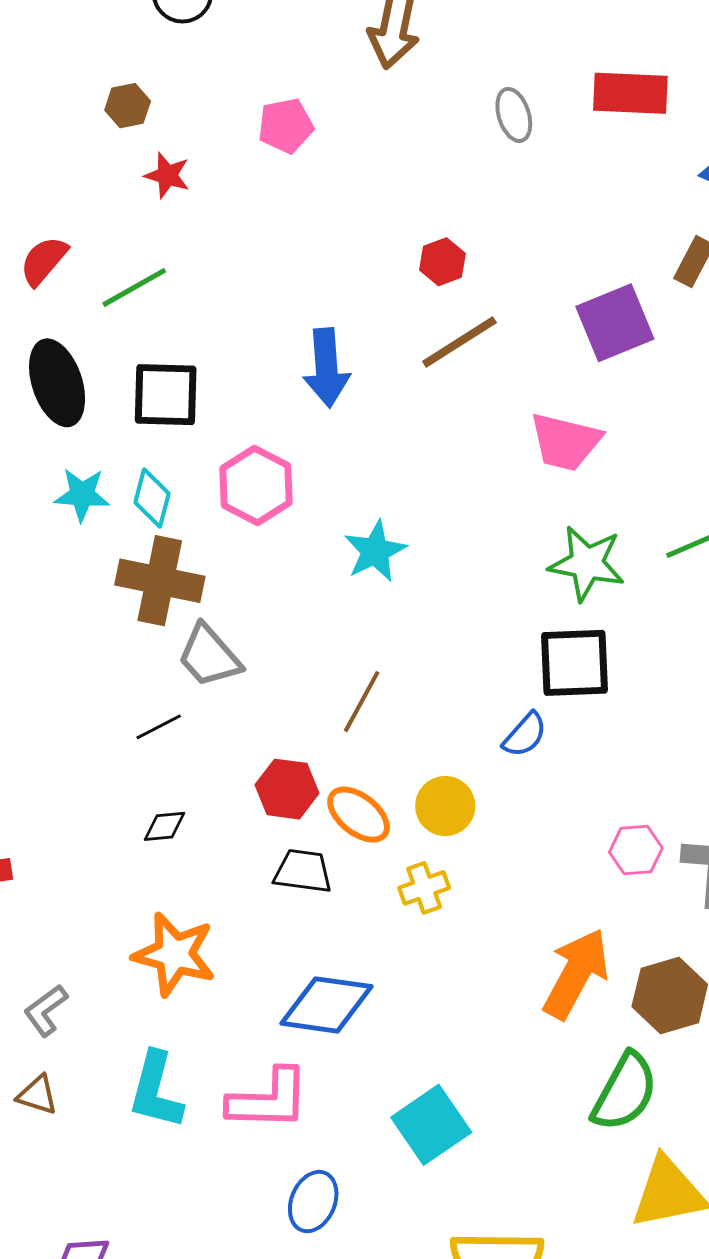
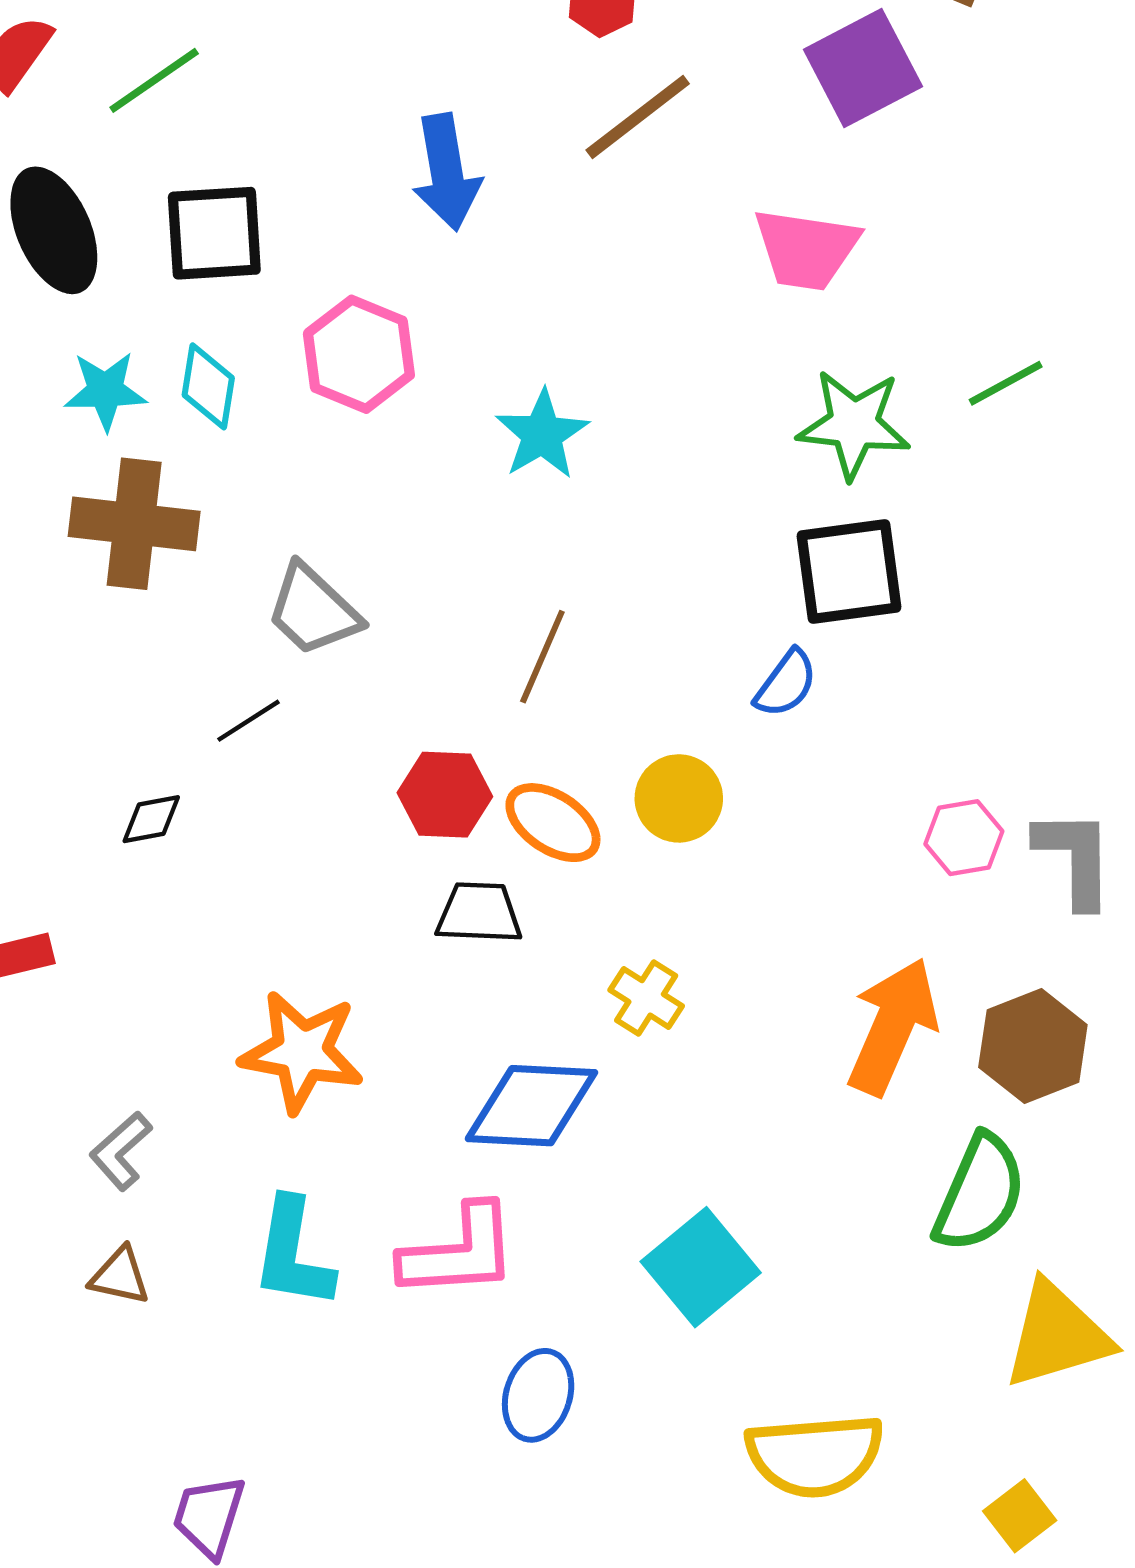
brown cross: (160, 581) -> (134, 524), moved
black diamond: (164, 826) -> (151, 819), moved
yellow cross: (424, 888) -> (646, 998), moved, turned -33

